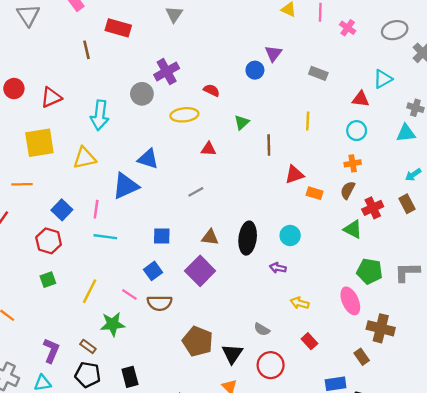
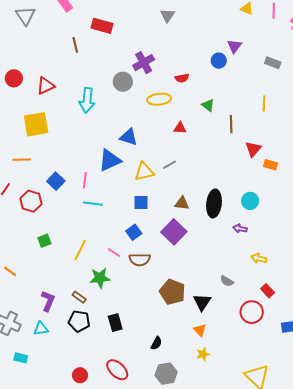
gray triangle: (174, 14) -> (168, 15), moved
red semicircle: (212, 90) -> (182, 78), turned 144
green triangle: (242, 122) -> (208, 105), turned -40
yellow triangle: (85, 158) -> (144, 172), moved
red triangle: (294, 175) -> (253, 149), turned -30
red hexagon: (49, 241) -> (31, 201), moved
red circle: (271, 365) -> (252, 312), moved

